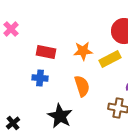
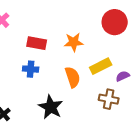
yellow rectangle: (110, 59) -> (101, 66), moved

